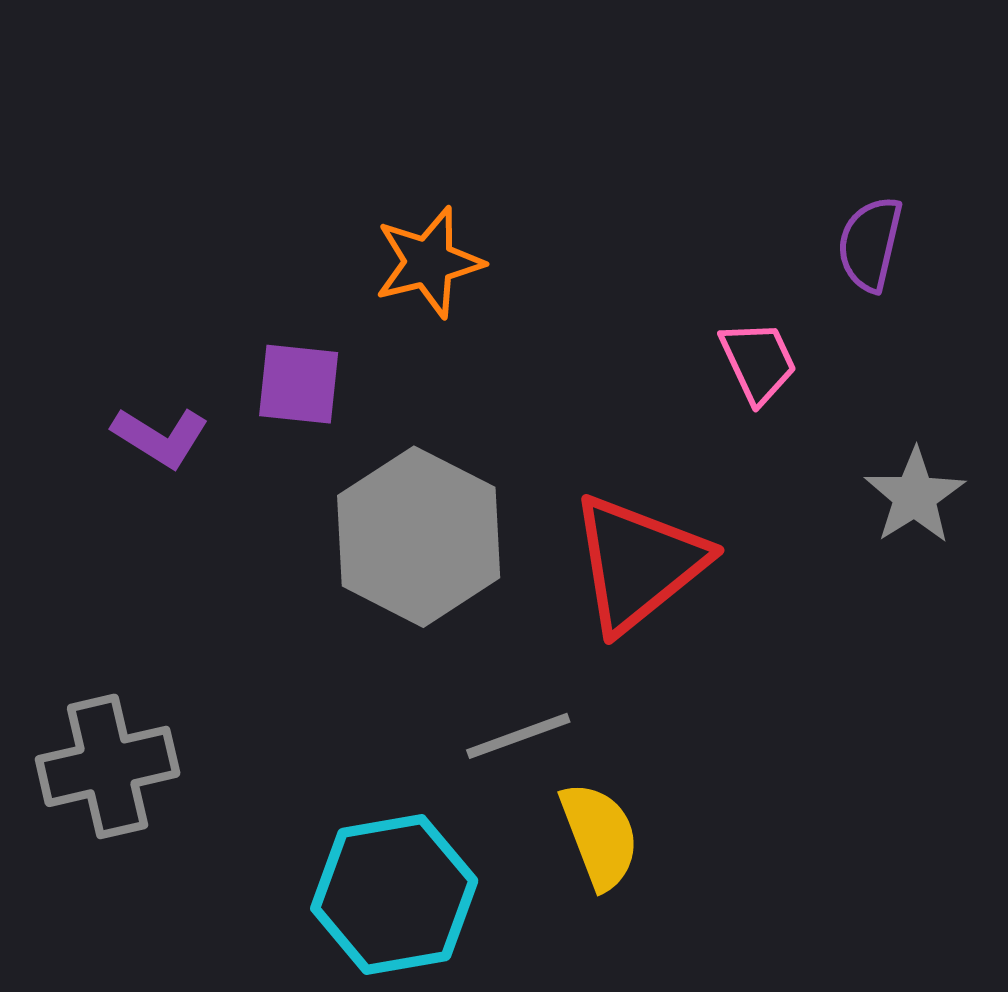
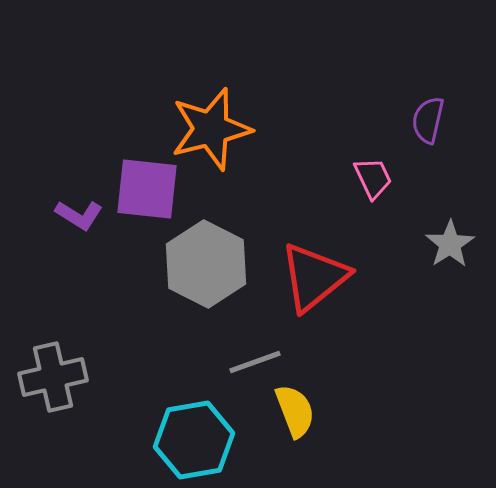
orange star: (429, 262) -> (211, 129), size x1.5
purple square: (299, 384) -> (147, 189), size x1.5

